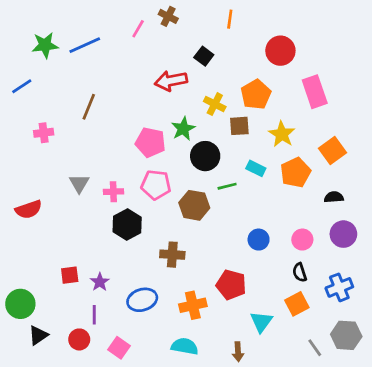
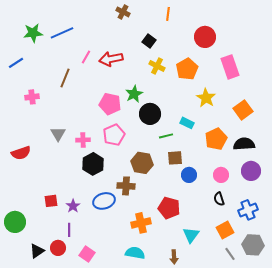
pink line: (138, 29) -> (86, 57), moved
red arrow: (171, 81) -> (111, 59), moved
yellow cross: (215, 104) -> (157, 66), moved
brown square: (239, 126) -> (175, 158), moved
orange pentagon: (296, 172) -> (216, 139), moved
pink pentagon: (156, 185) -> (114, 135), turned -30
black semicircle: (334, 197) -> (244, 144), size x1.5
brown hexagon: (194, 205) -> (142, 163), moved
blue ellipse: (142, 300) -> (104, 201), moved
orange square: (297, 304) -> (225, 230), moved
black triangle: (38, 335) -> (37, 251), moved

